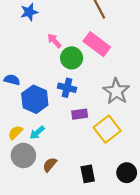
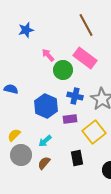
blue cross: (67, 88) -> (75, 96), moved
blue hexagon: (35, 99) -> (46, 106), moved
cyan arrow: (37, 133) -> (45, 141), moved
black rectangle: (88, 174) -> (77, 158), moved

